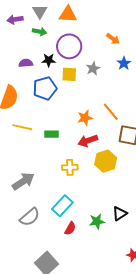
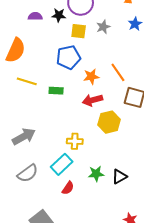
blue pentagon: (45, 88) -> (68, 57), moved
yellow cross: (70, 167) -> (75, 141), moved
green star: (97, 221) -> (96, 174), moved

